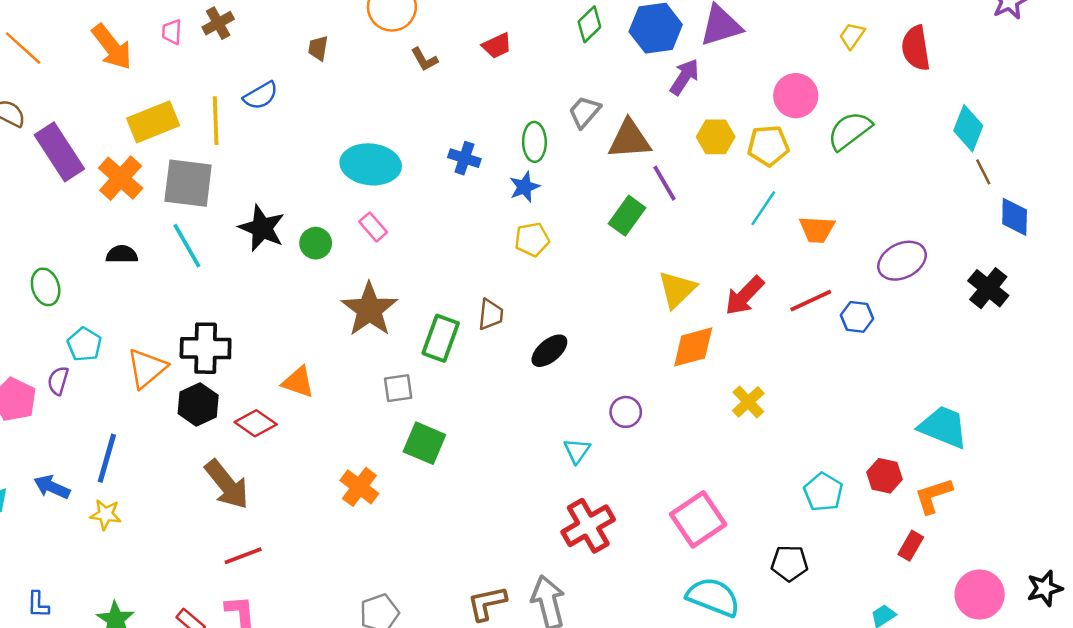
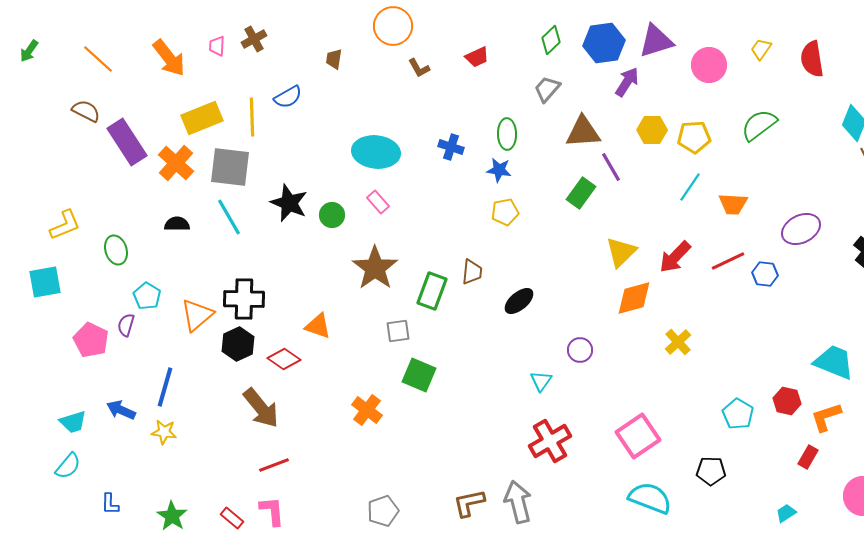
pink circle: (796, 96) -> (709, 65), moved
gray trapezoid: (584, 112) -> (547, 89), moved
blue star: (524, 187) -> (499, 170), turned 30

